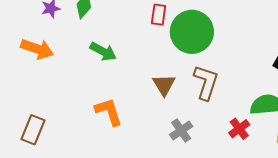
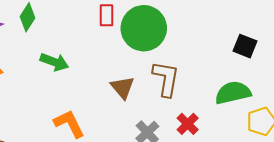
red cross: (239, 129) -> (188, 124), moved

